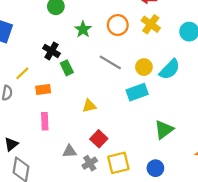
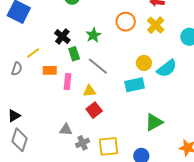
green star: (83, 29) -> (93, 35), moved
gray line: (110, 62) -> (98, 66), moved
pink rectangle: (45, 121) -> (68, 82), moved
red square: (99, 139) -> (94, 110), moved

